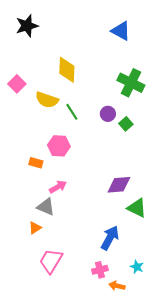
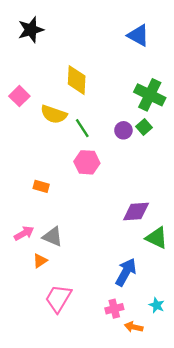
green square: (126, 124) -> (144, 127), moved
pink hexagon: (59, 146) -> (87, 162), moved
pink arrow: (58, 187) -> (24, 233), moved

